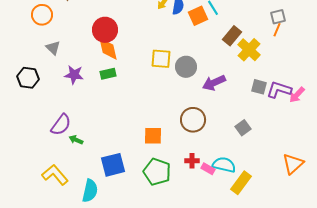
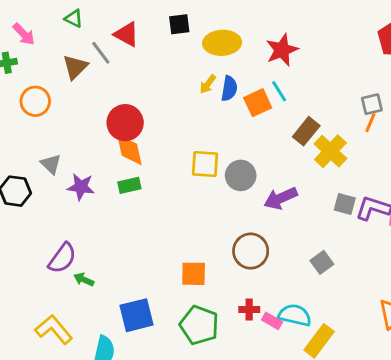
gray triangle: (53, 48) -> (51, 164), moved

